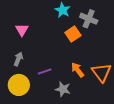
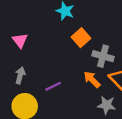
gray cross: (89, 19) -> (103, 56), moved
gray star: (63, 89) -> (107, 105), moved

